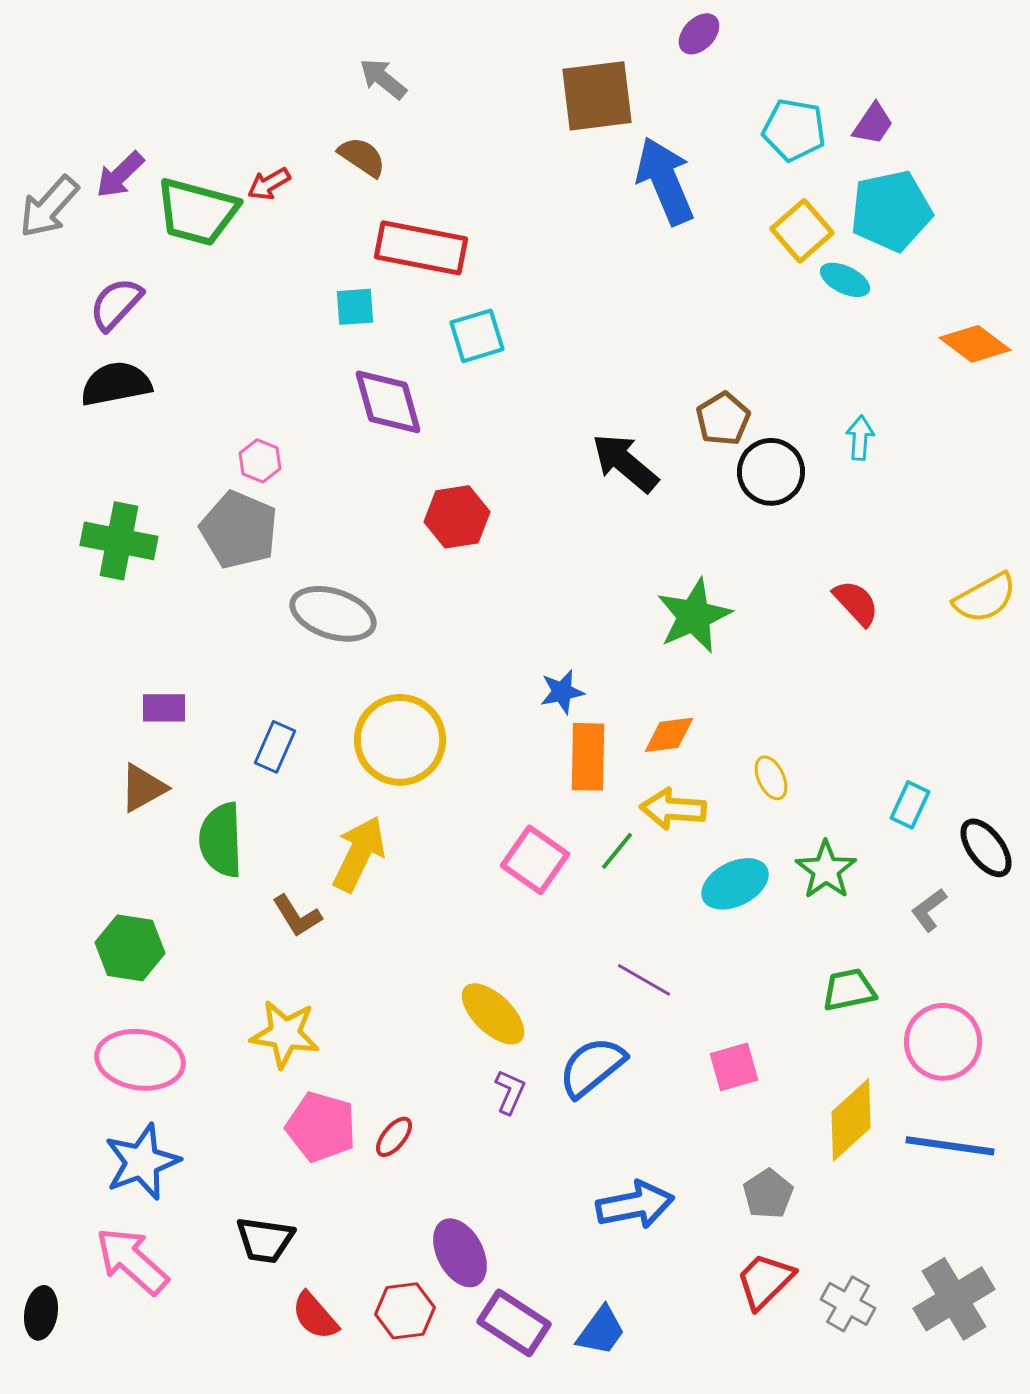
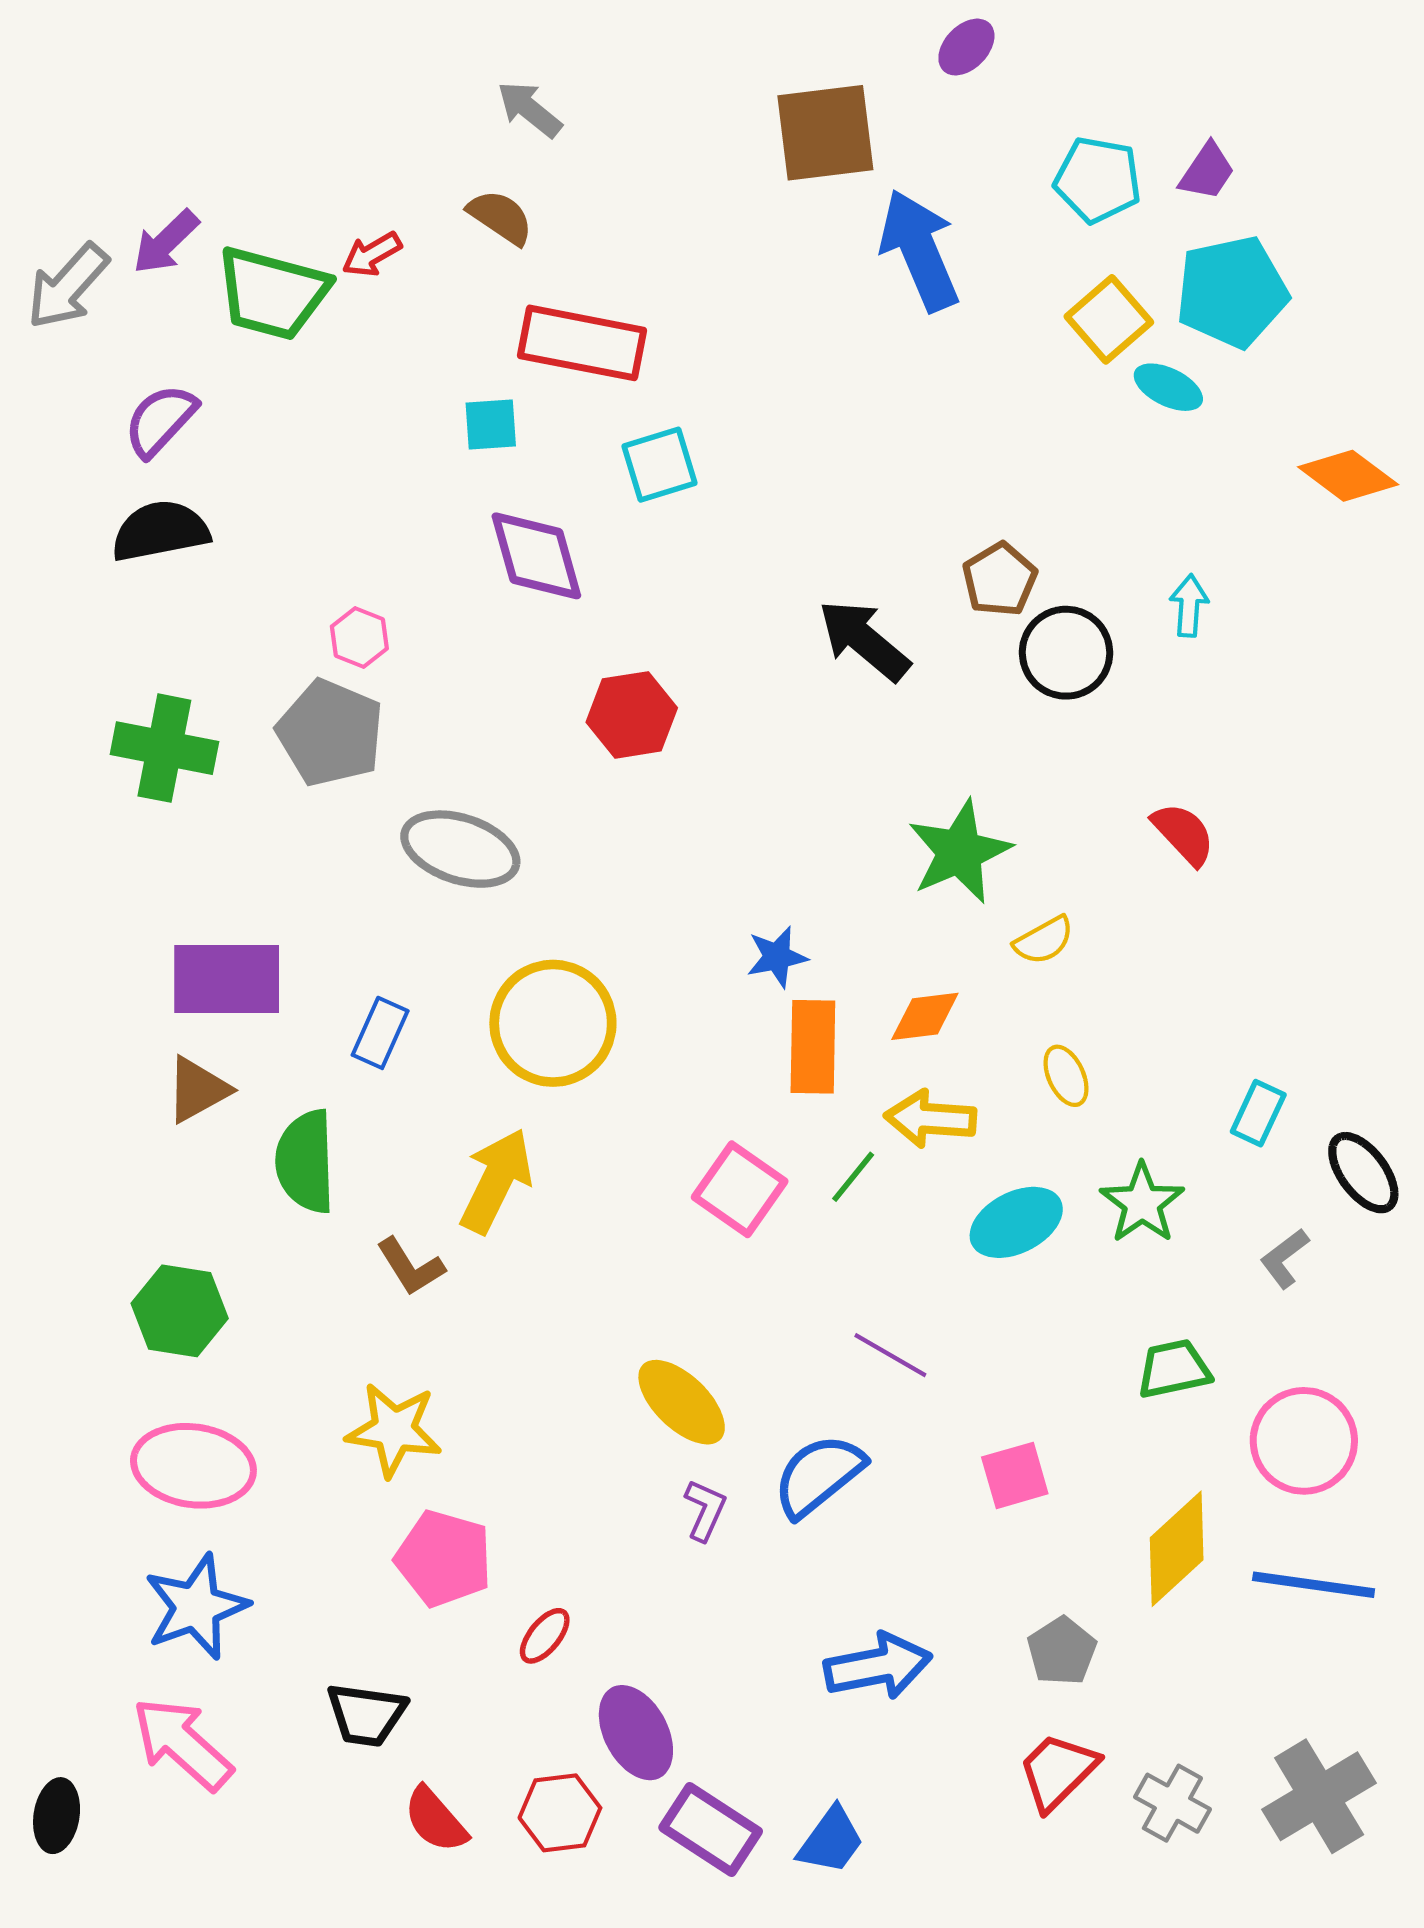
yellow semicircle: (985, 598) -> (1044, 940), moved, size x0.7
purple rectangle: (164, 708) -> (227, 979), size x1.8
red ellipse: (394, 1137) -> (545, 1636), moved

